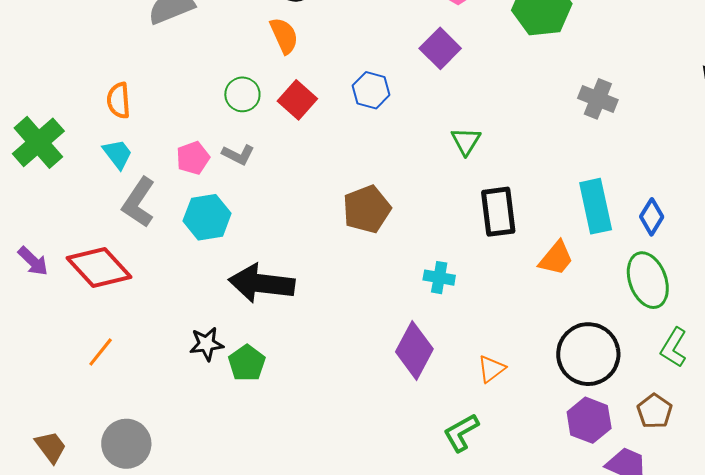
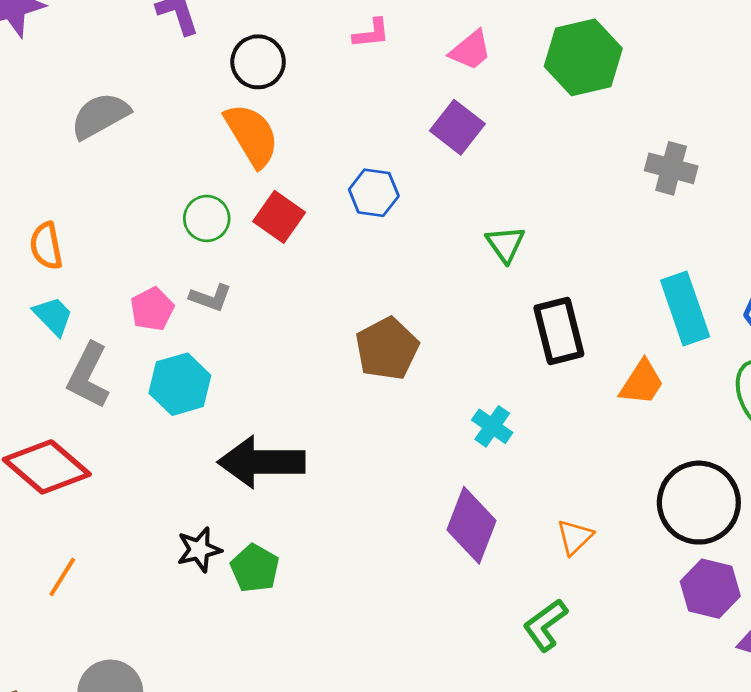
orange semicircle: (284, 36) -> (252, 135), size x1.4
cyan cross: (439, 278) -> (492, 426), turned 32

